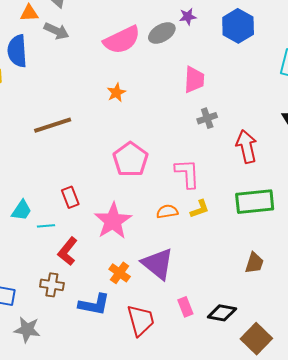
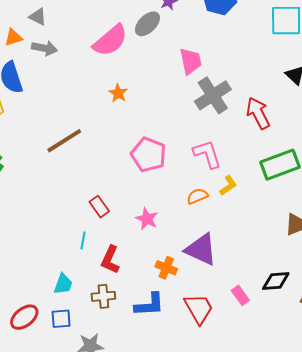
gray cross: (207, 118) -> (213, 95), size x1.8
cyan trapezoid: (22, 210) -> (63, 284), moved
pink star: (113, 221) -> (147, 219), size x0.6
cyan line: (46, 226) -> (83, 240), turned -60
pink rectangle: (185, 307) -> (240, 295), moved

